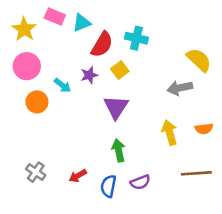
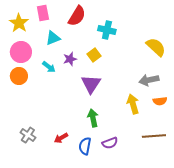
pink rectangle: (55, 16) -> (43, 13), turned 56
cyan triangle: (82, 23) -> (53, 38), moved
red semicircle: (102, 45) -> (77, 16), moved
gray arrow: (180, 88) -> (149, 80), moved
orange circle: (37, 102) -> (19, 76), moved

